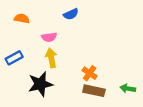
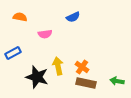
blue semicircle: (71, 14) -> (73, 17), moved
yellow arrow: (51, 58) -> (58, 66), moved
black star: (40, 84) -> (37, 77), turned 30

